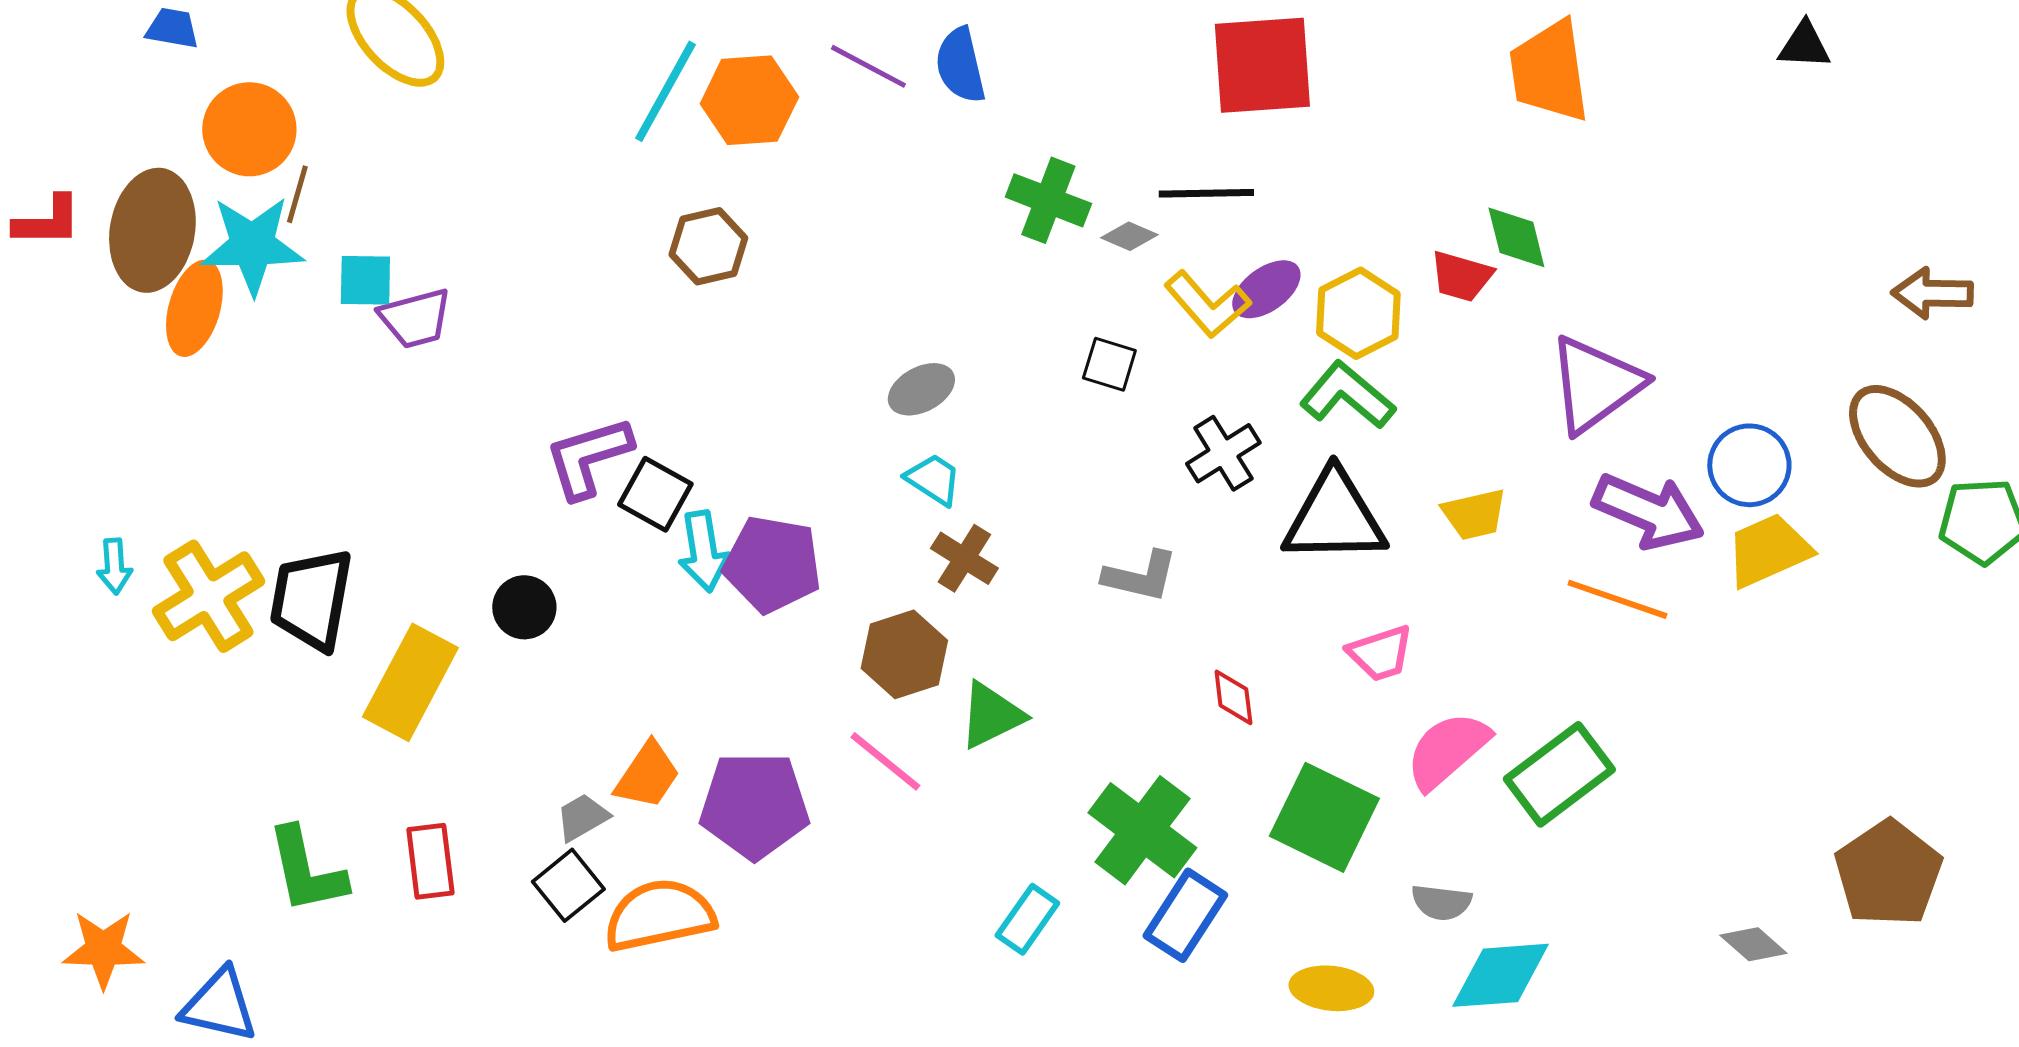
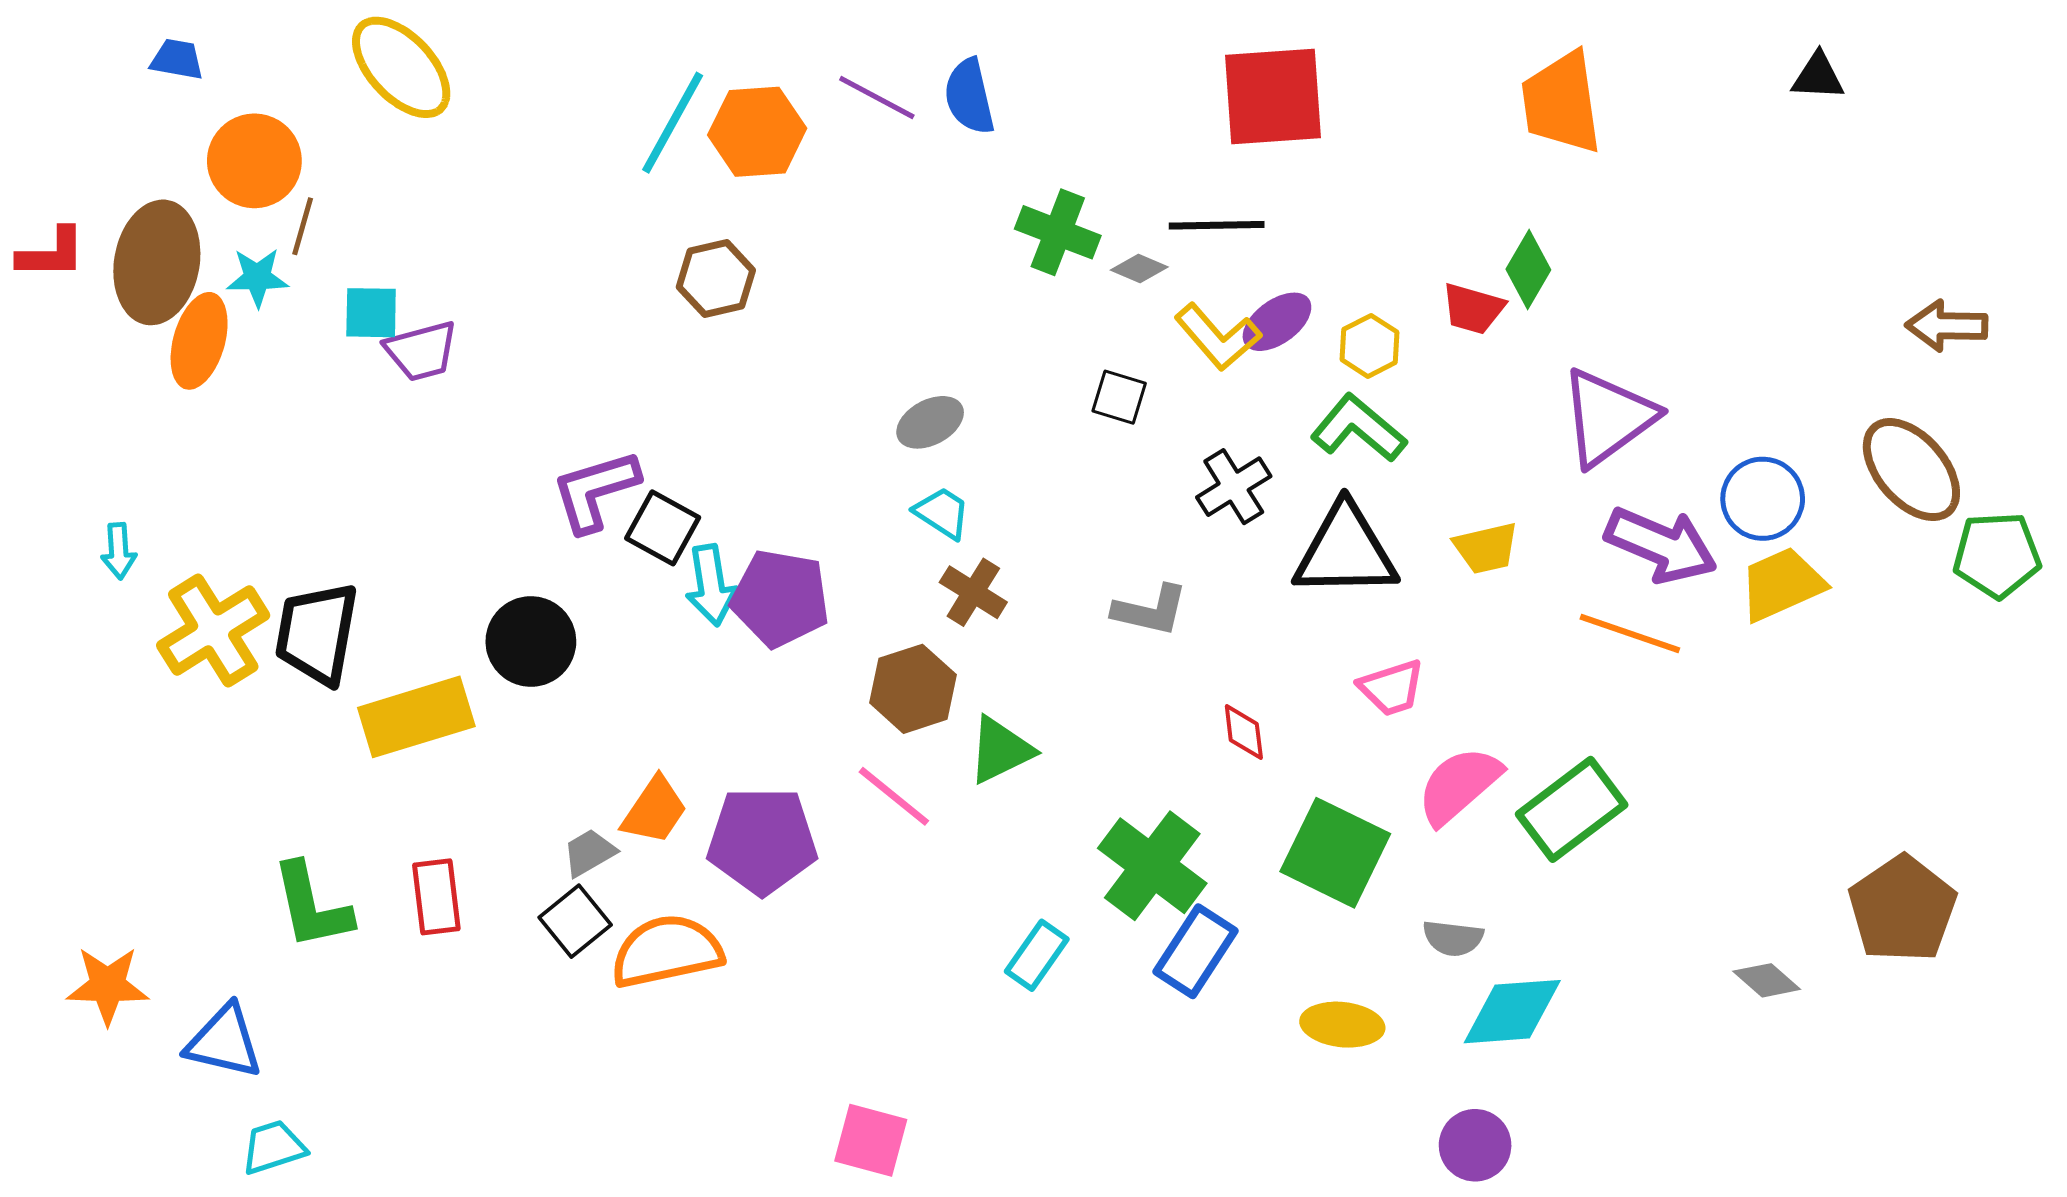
green diamond: (1516, 237) -> (1528, 269), turned 44
cyan star: (252, 245) -> (257, 278), size x0.6
yellow hexagon: (1358, 313) -> (1369, 346), size x0.7
cyan arrow: (114, 566) -> (119, 551), moved
black circle: (524, 607) -> (531, 642), size x1.4
yellow rectangle: (410, 682) -> (416, 717), turned 45

